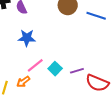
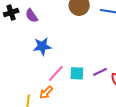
cyan square: (55, 69) -> (77, 73), turned -32

